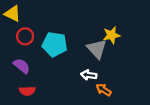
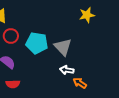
yellow star: (112, 35) -> (87, 15), moved
gray triangle: (97, 49) -> (63, 47), moved

